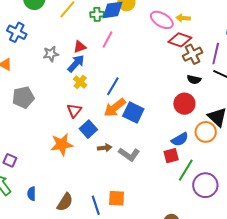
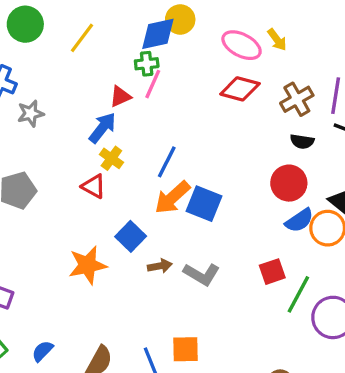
green cross: (97, 14) -> (147, 64), moved
yellow arrow: (183, 18) -> (277, 40), turned -128
red diamond: (180, 40) -> (240, 89), moved
red triangle: (80, 47) -> (120, 96), moved
gray star: (51, 54) -> (31, 113), moved
red triangle: (74, 111) -> (94, 186), moved, turned -35
blue semicircle: (180, 139) -> (299, 220), moved
blue semicircle: (32, 194) -> (42, 351), turned 48

